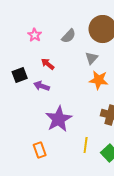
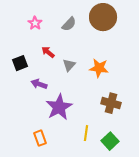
gray triangle: (92, 58) -> (69, 65), moved
purple arrow: (42, 86) -> (39, 84), moved

